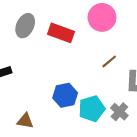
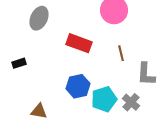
red rectangle: (61, 33) -> (79, 43), moved
brown line: (109, 61) -> (121, 53), turned -63

